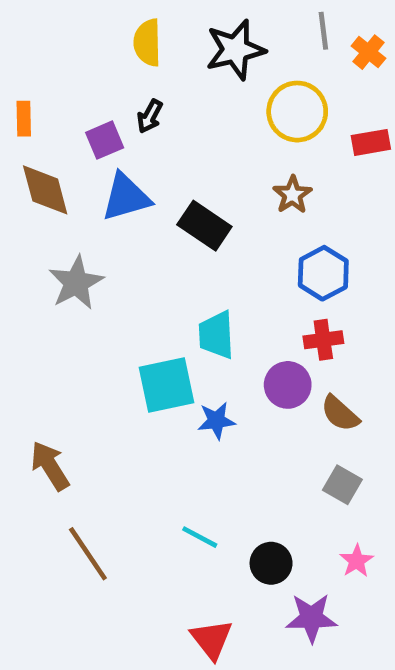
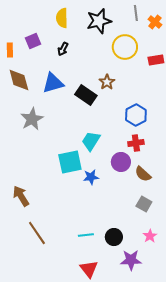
purple square: (105, 140) -> (33, 41), moved
brown star: (292, 195) -> (107, 82), moved
cyan trapezoid: (216, 335) -> (91, 141), turned 35
cyan line: (200, 537) -> (86, 235), moved, turned -35

